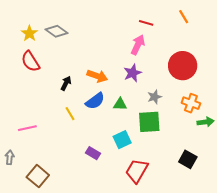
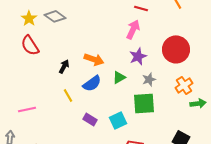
purple star: (133, 73) -> (138, 56), moved
orange cross: (191, 103) -> (184, 85), turned 36
green triangle: (120, 104) -> (119, 77), moved, turned -32
purple rectangle: (93, 153) -> (90, 119), moved

